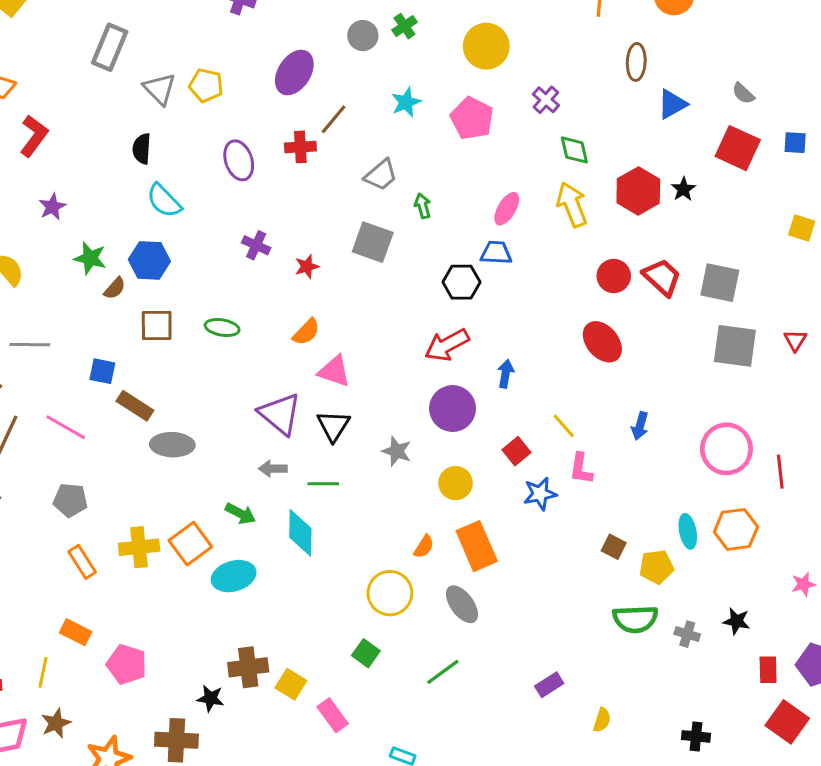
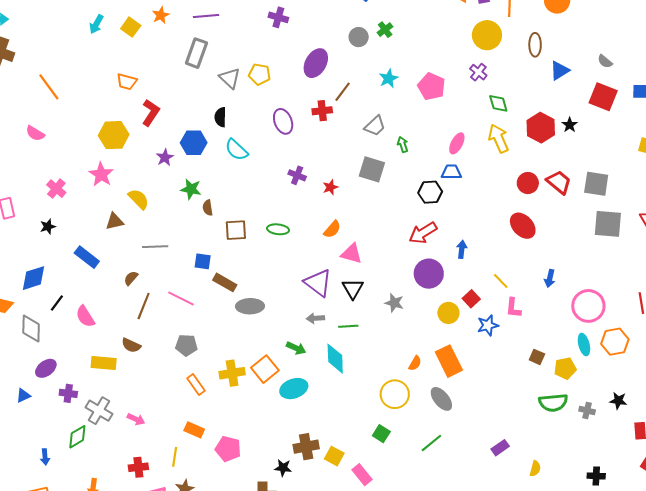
yellow circle: (486, 46) -> (487, 35), moved
blue hexagon: (149, 260) -> (194, 143), moved
brown semicircle: (115, 288) -> (208, 208), turned 133
pink circle: (726, 449) -> (588, 306), moved
yellow circle: (456, 483) -> (448, 313), moved

